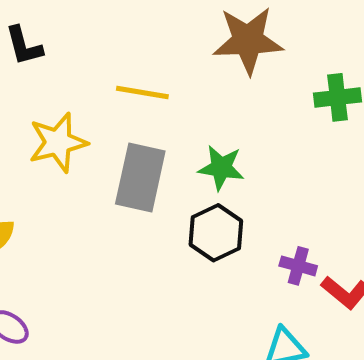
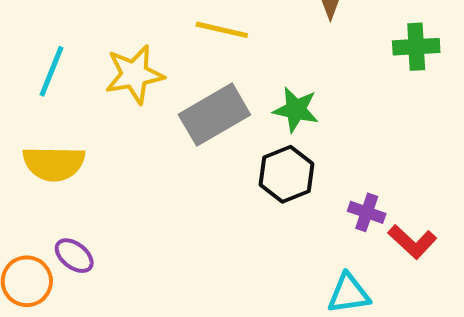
gray rectangle: (140, 178) -> (214, 115), turned 44

